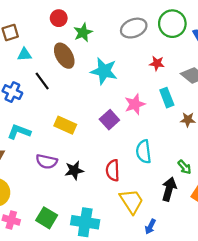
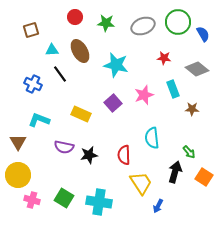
green star: (83, 32) -> (106, 23), moved, turned 30
cyan triangle: (25, 55) -> (52, 50), moved
purple square: (109, 120) -> (113, 103), moved

